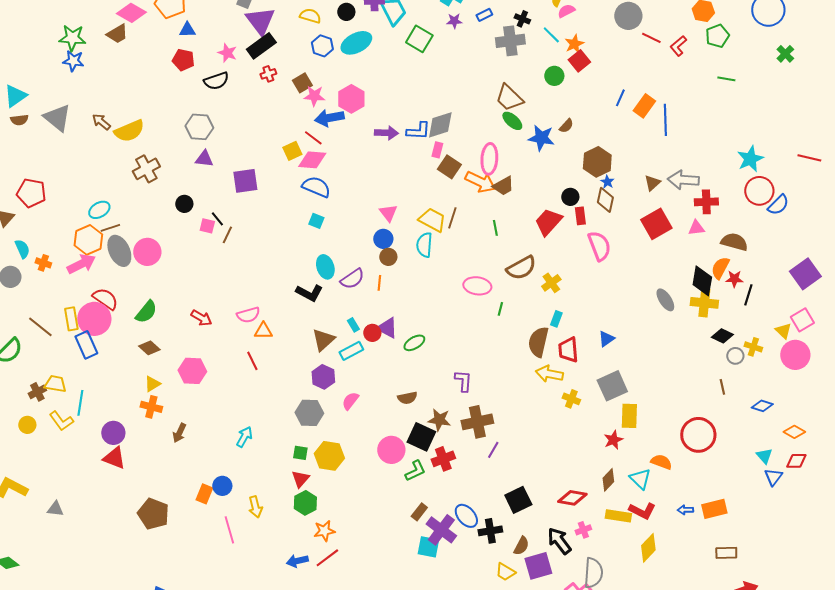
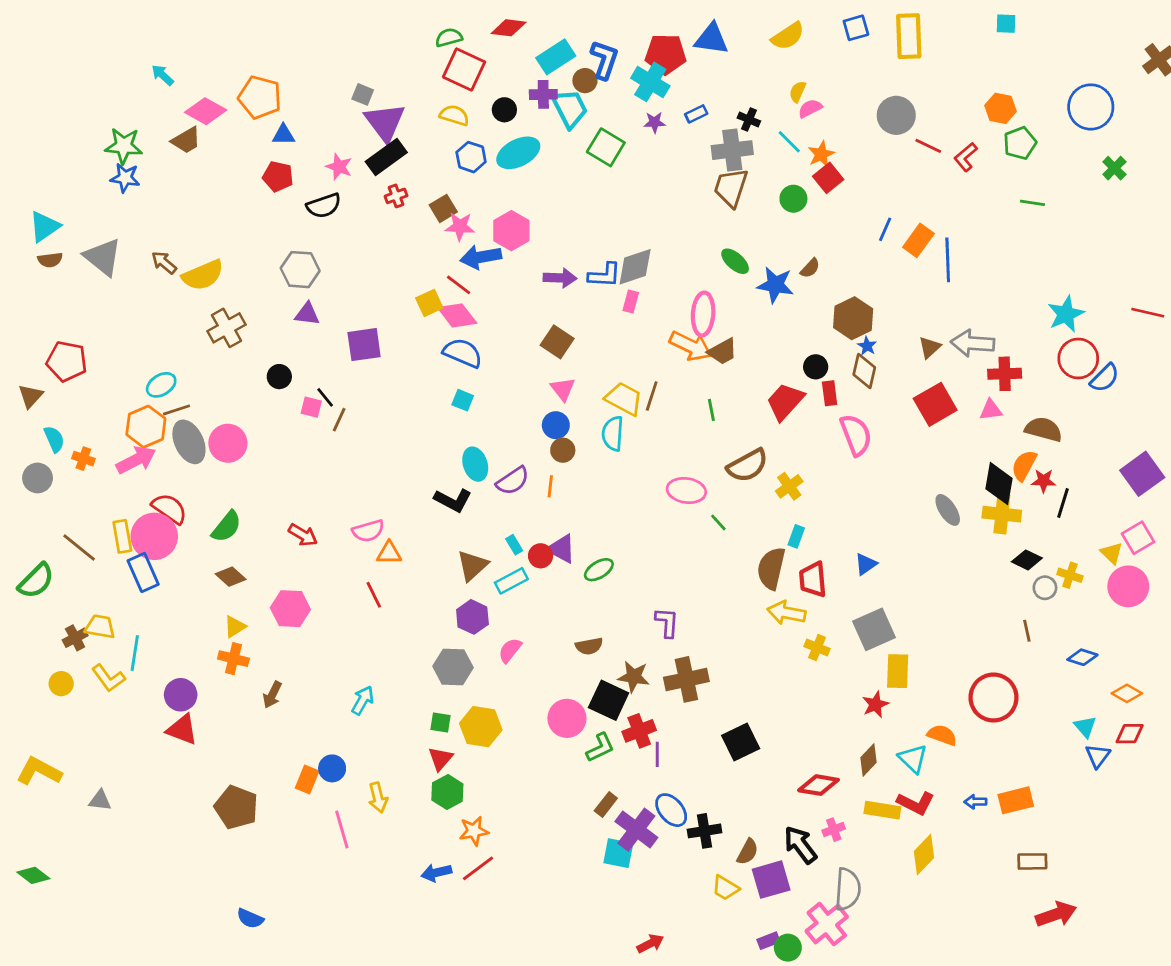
brown trapezoid: (509, 98) -> (731, 188), moved, turned 64
pink diamond: (312, 160) -> (457, 315), turned 48
brown square: (449, 167) -> (557, 342), moved
green line: (500, 309) -> (718, 522), turned -56
purple line: (493, 450) -> (657, 754), moved, turned -30
black square: (518, 500) -> (741, 742), moved

